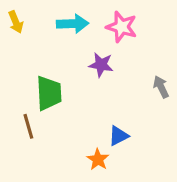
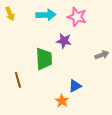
gray arrow: (161, 87) -> (102, 55), turned 96
green trapezoid: (49, 93) -> (44, 59), moved

